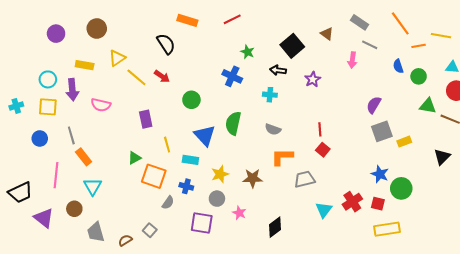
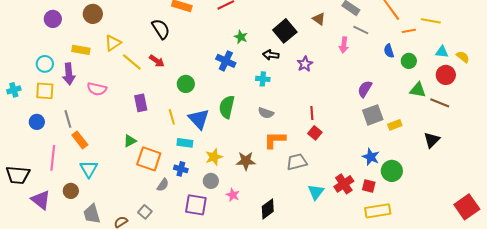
yellow line: (167, 145) -> (172, 117), moved
black trapezoid: (20, 192) -> (18, 175), turned 30

